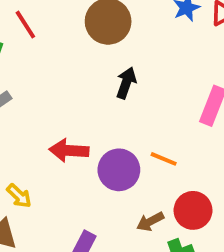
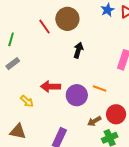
red line: (25, 25) -> (45, 27), moved
yellow arrow: (19, 196) -> (27, 101), moved

